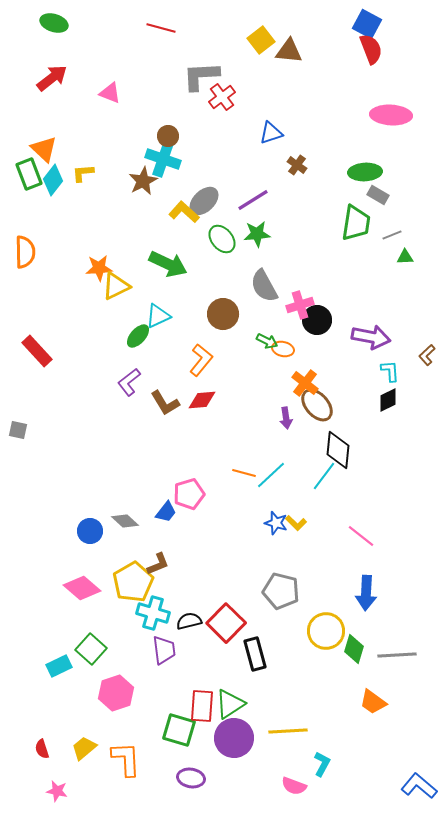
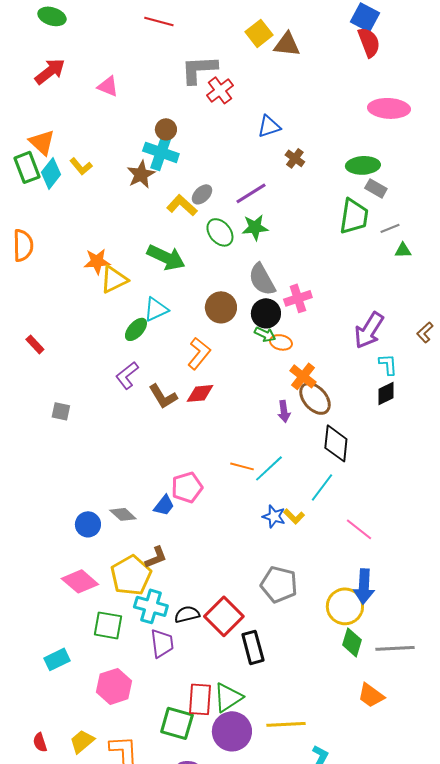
yellow L-shape: (83, 173) -> (81, 166), turned -125
gray ellipse: (204, 201) -> (202, 194), size x0.7
black circle: (317, 320) -> (266, 313), moved
purple arrow: (371, 337) -> (369, 330), turned 111
red rectangle: (37, 351) -> (35, 344), size x0.6
brown L-shape: (427, 355) -> (425, 332), moved
gray square: (18, 430) -> (61, 411), moved
cyan line: (324, 476) -> (322, 487), moved
yellow circle: (326, 631) -> (345, 606), moved
green square: (91, 649) -> (108, 625), moved, turned -32

